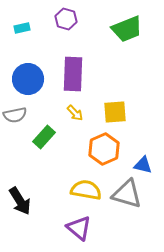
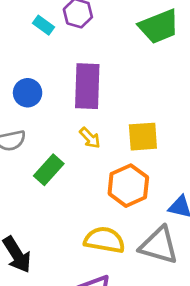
cyan rectangle: (22, 28) -> (43, 25), moved, turned 49
blue circle: (28, 79) -> (28, 93), size x0.7

